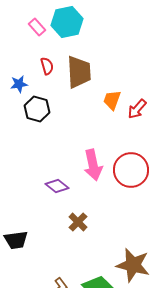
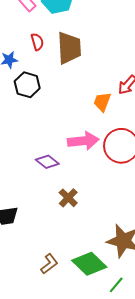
orange trapezoid: (112, 100) -> (102, 102), moved
pink arrow: (93, 165) -> (83, 141), turned -84

